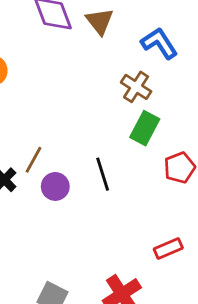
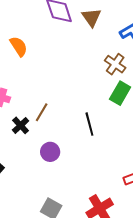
purple circle: (55, 186) -> (50, 152), moved

